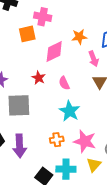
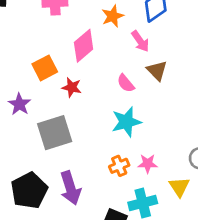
orange square: (27, 34) -> (45, 68), moved
pink semicircle: (64, 83) -> (126, 83), moved
cyan star: (70, 111) -> (126, 122), turned -30
pink star: (85, 141) -> (148, 164), moved, size x0.6

